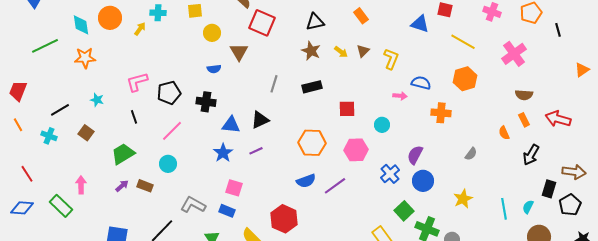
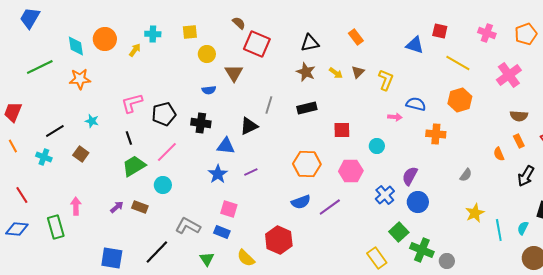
black triangle: (260, 120) -> (249, 126), moved
green trapezoid: (123, 154) -> (134, 166), moved
yellow star: (463, 199) -> (475, 213), moved
green rectangle: (61, 206) -> (56, 227), turned 30

